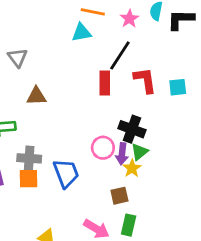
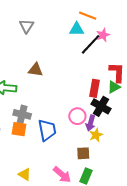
pink star: (129, 19) -> (103, 35), moved
black line: (120, 55) -> (91, 44), moved
gray triangle: (18, 58) -> (27, 26), moved
red rectangle: (105, 83) -> (95, 88), moved
green triangle: (139, 152) -> (114, 87), moved

